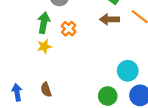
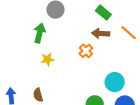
orange cross: (69, 29) -> (86, 51), moved
yellow star: (44, 46) -> (47, 59), moved

